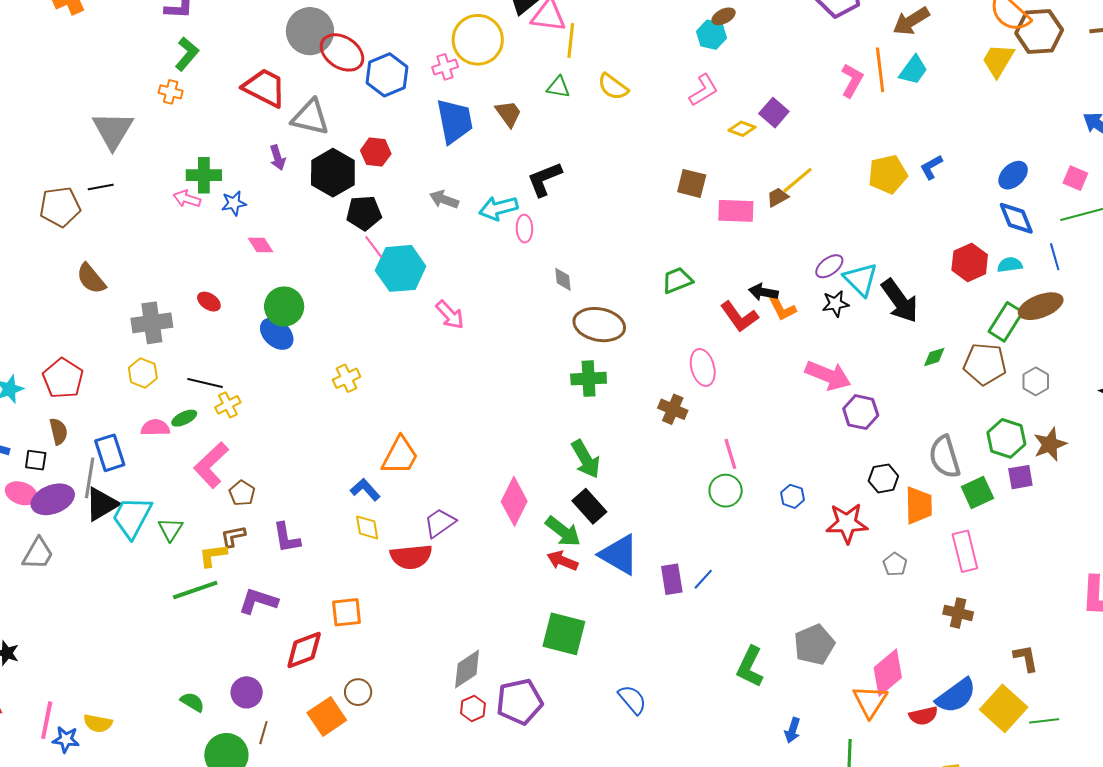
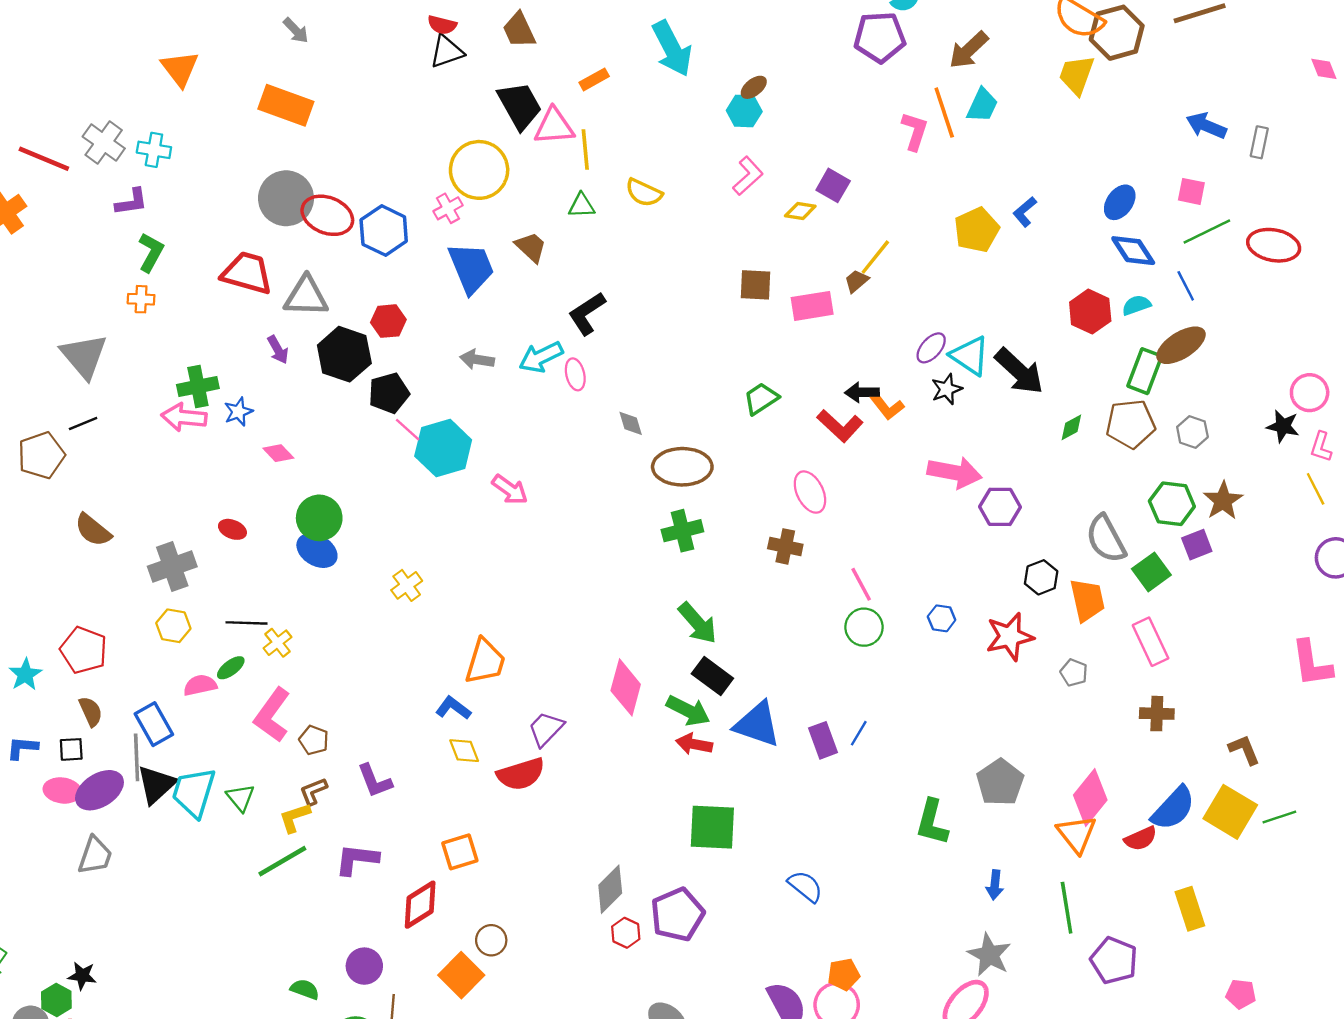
pink arrow: (187, 199) -> (184, 417), size x1.4

